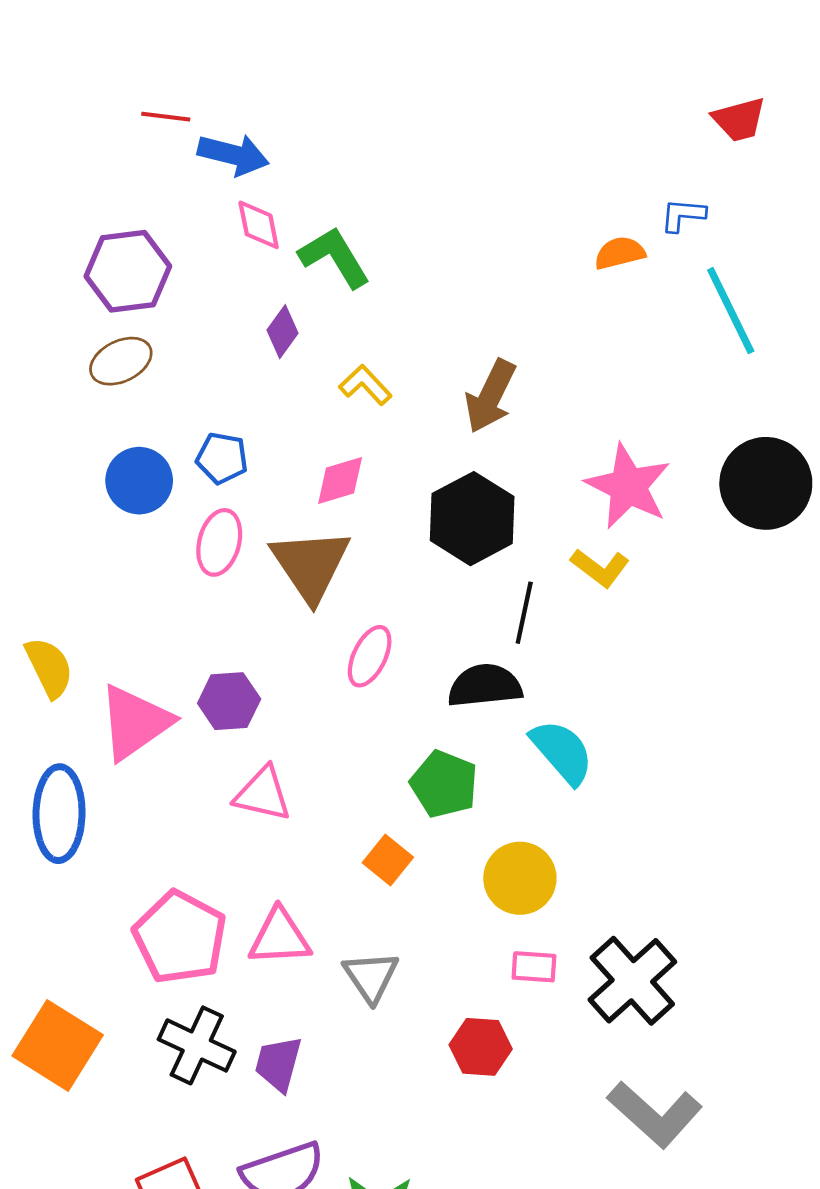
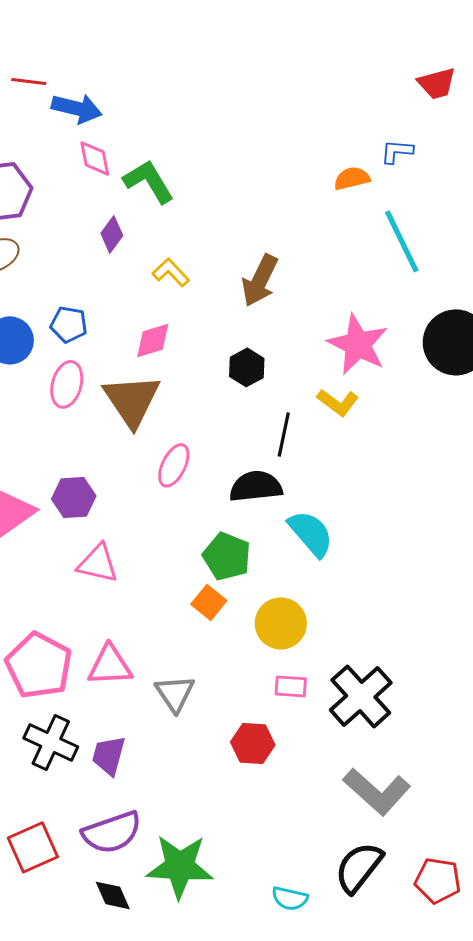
cyan line: (731, 311) -> (402, 241), moved
black hexagon: (472, 519) -> (247, 367), size x0.6
orange square: (388, 860) -> (209, 602), moved

